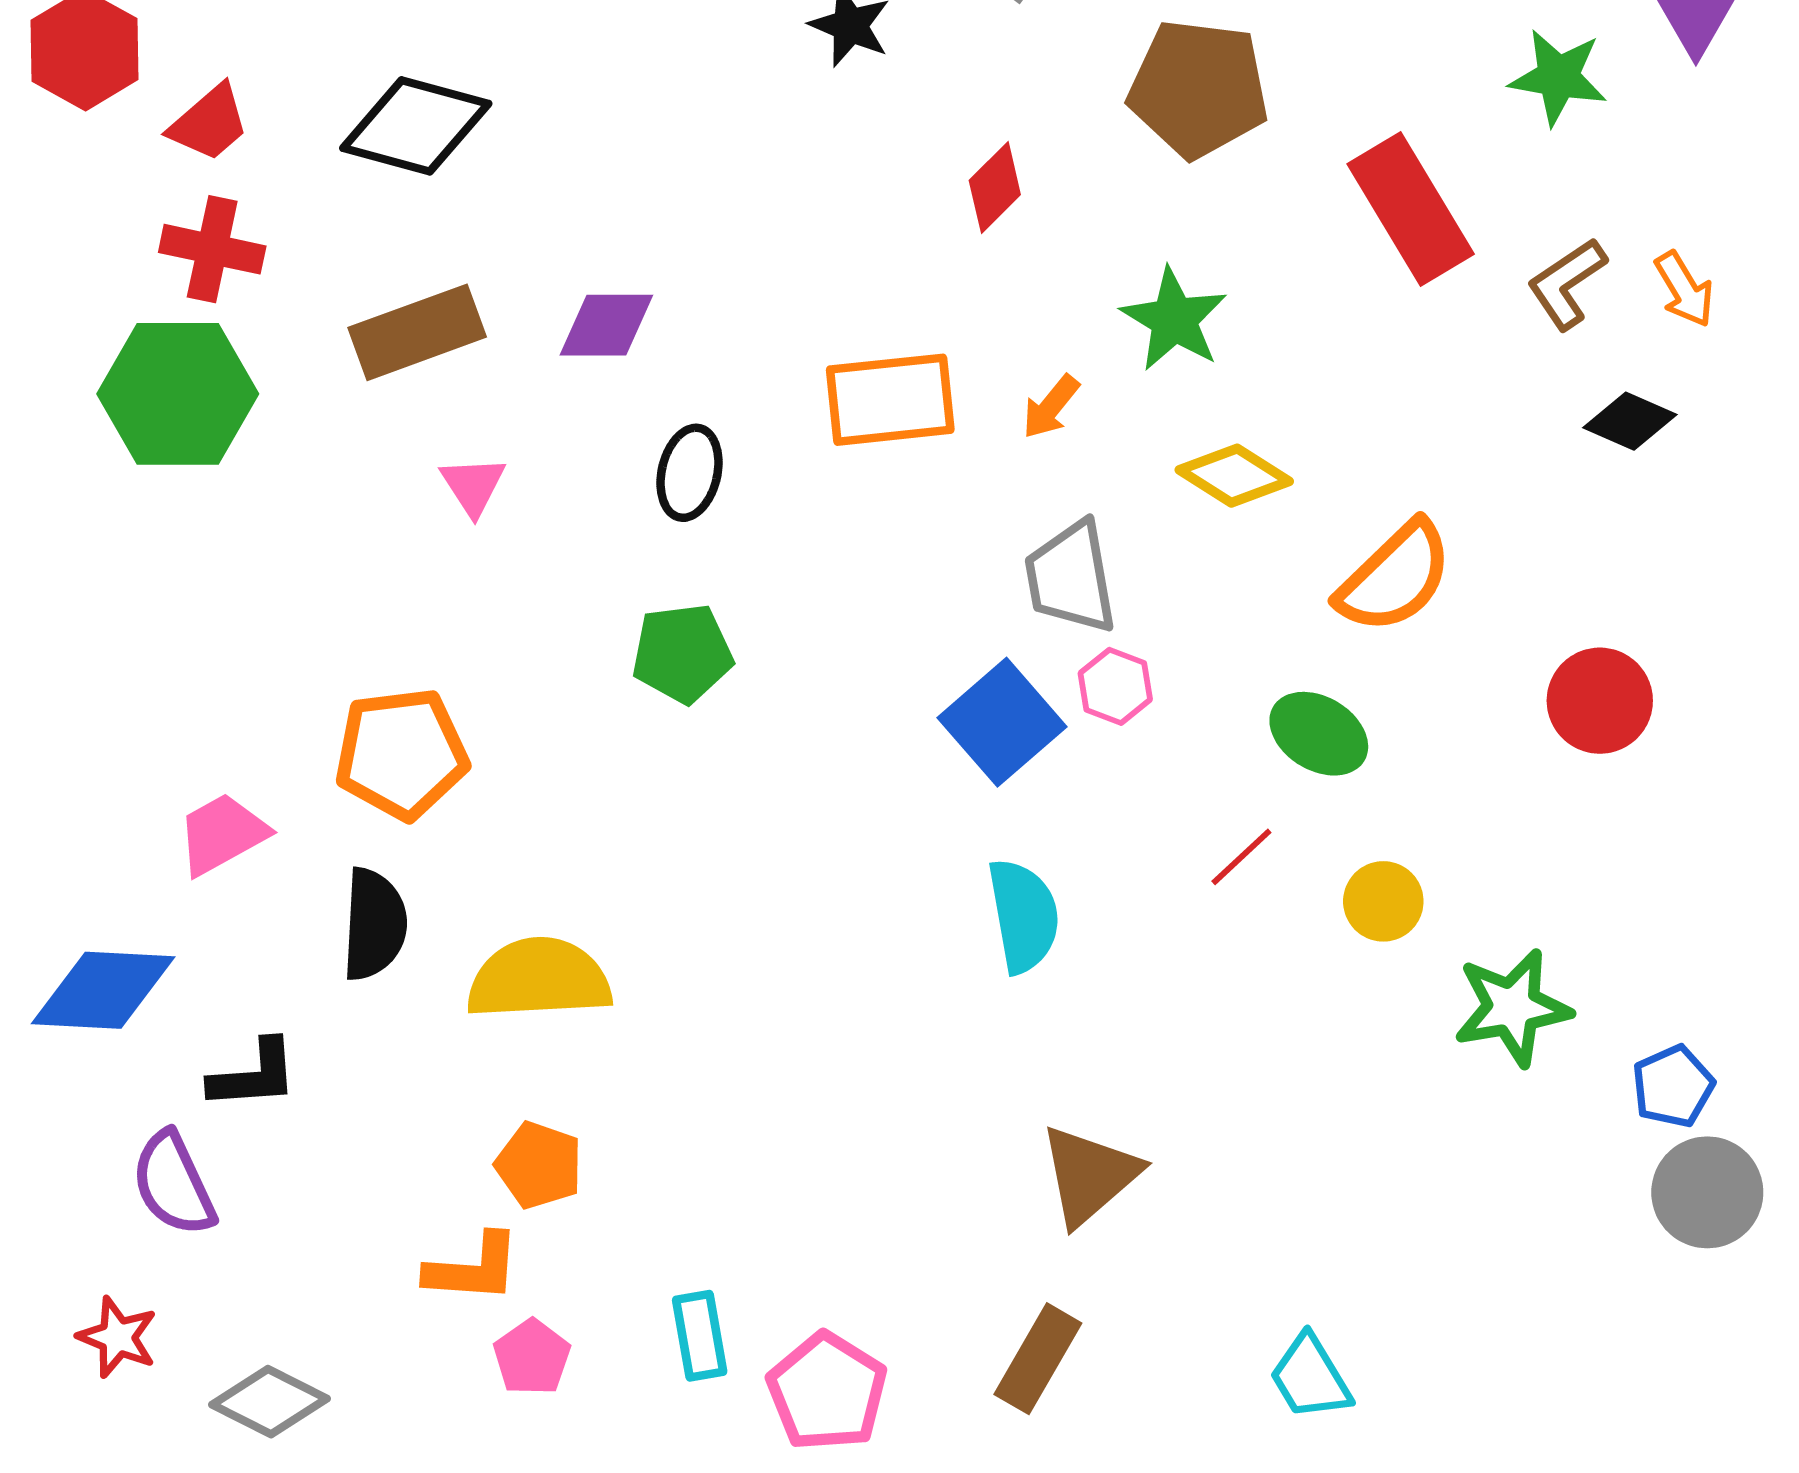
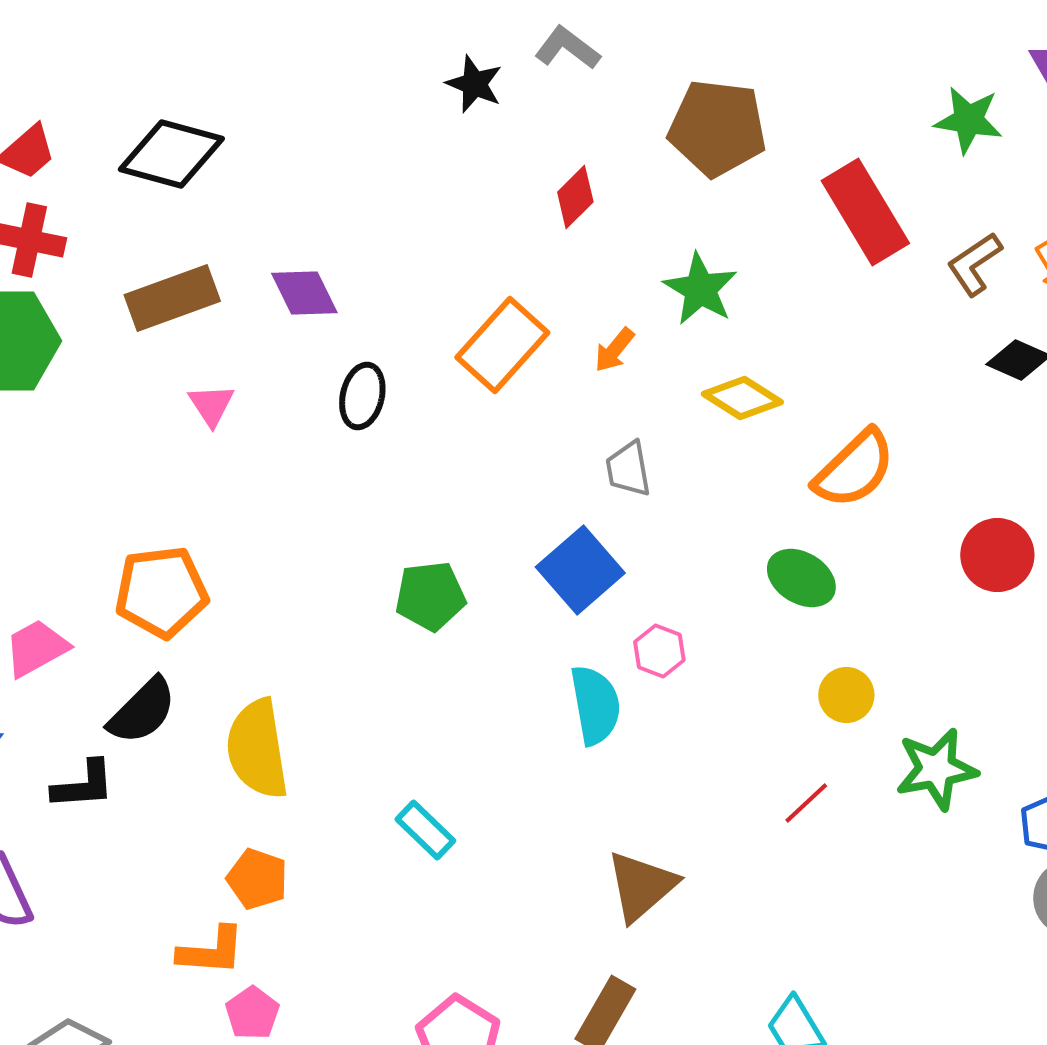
purple diamond: (606, 325) -> (304, 293), turned 64
orange rectangle: (890, 400) -> (502, 345), turned -42
gray trapezoid: (1071, 577) -> (628, 469), size x0.7
green pentagon: (682, 653) -> (430, 596), moved
pink hexagon: (1115, 686) -> (659, 651), moved
red line: (1241, 857) -> (806, 803), moved
black semicircle: (374, 924) -> (142, 711), turned 42
yellow semicircle: (539, 979) -> (257, 749), turned -96
black L-shape: (254, 1075) -> (83, 785), moved
cyan rectangle: (700, 1336) -> (425, 830), moved, turned -36

